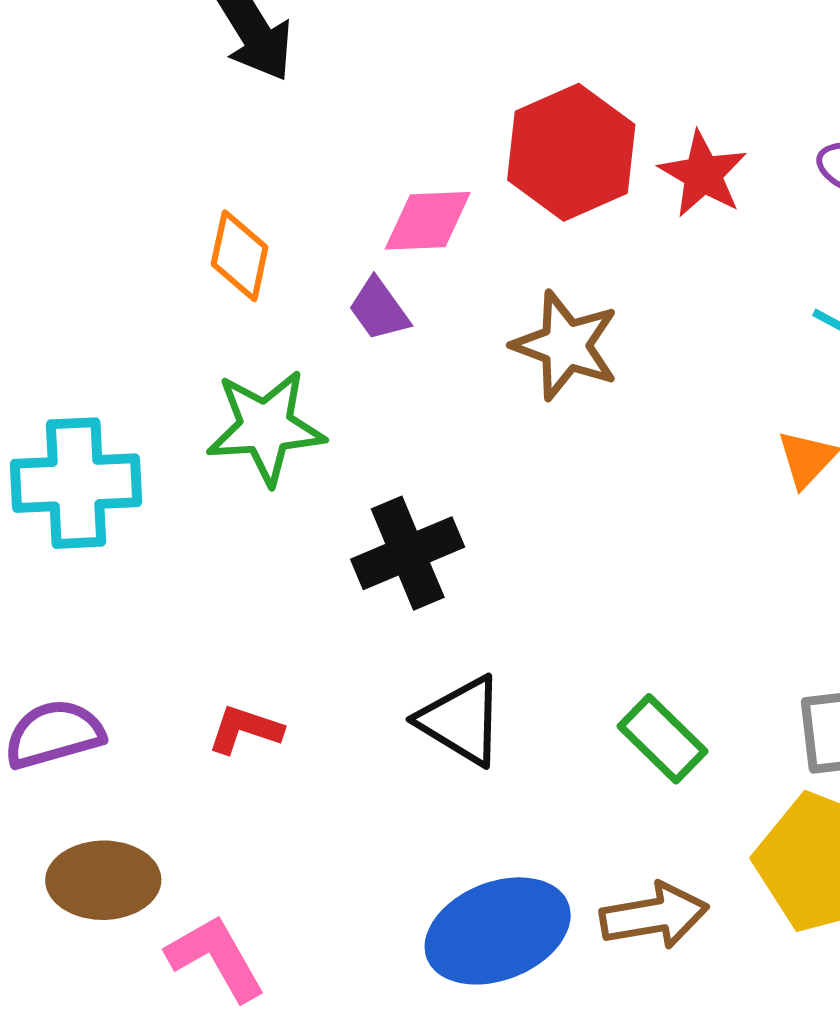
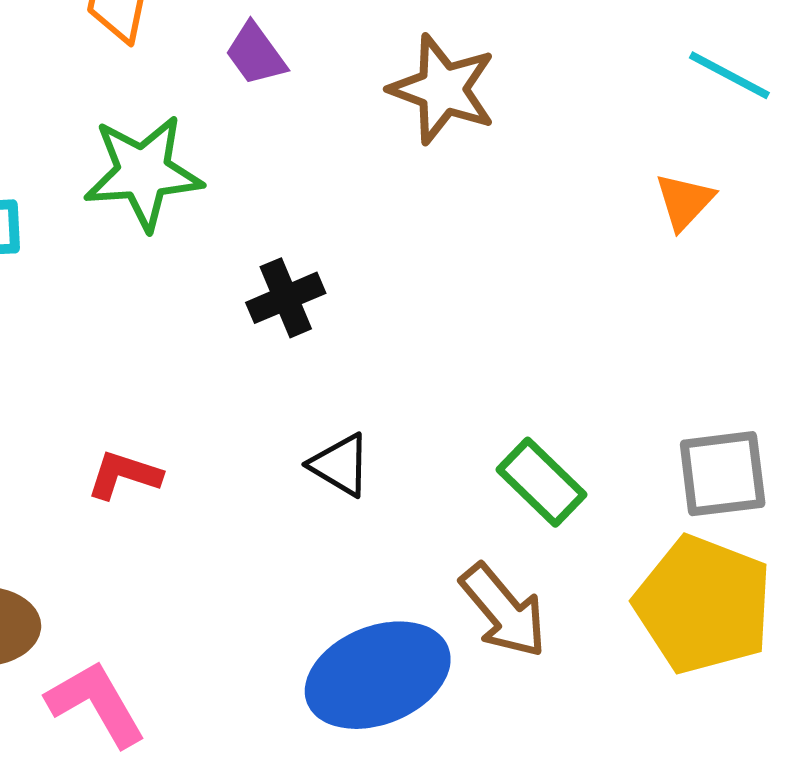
black cross: (408, 553) -> (286, 298), size x0.7
black triangle: (461, 721) -> (340, 465), size x0.7
brown arrow: (654, 916) -> (503, 611), moved, turned 60

